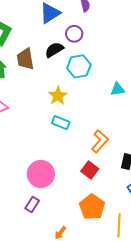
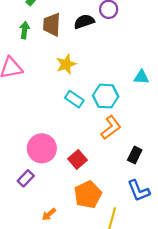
cyan hexagon: (79, 66) -> (106, 96), moved
yellow star: (58, 96) -> (66, 64), moved
red square: (90, 170) -> (78, 159), moved

